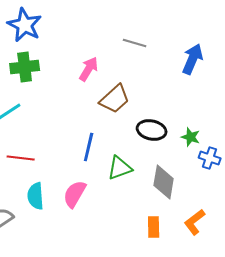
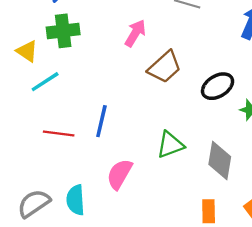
black ellipse: (152, 130) -> (218, 86), moved, turned -44
blue line: (89, 147) -> (101, 121), moved
cyan semicircle: (36, 196) -> (76, 200), moved

